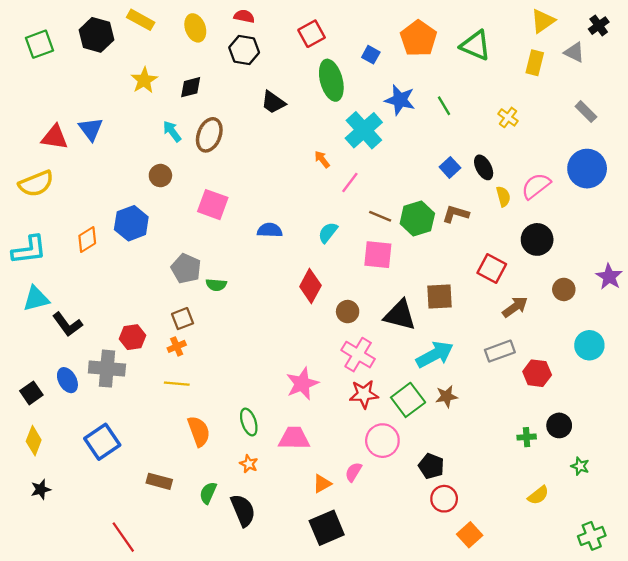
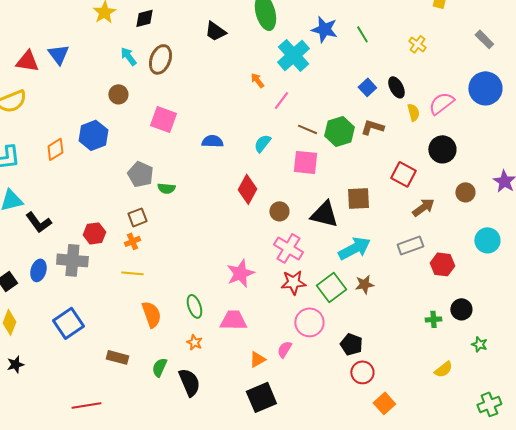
blue ellipse: (67, 380) -> (38, 270), turned 45
red line: (123, 537) -> (86, 405), turned -64

